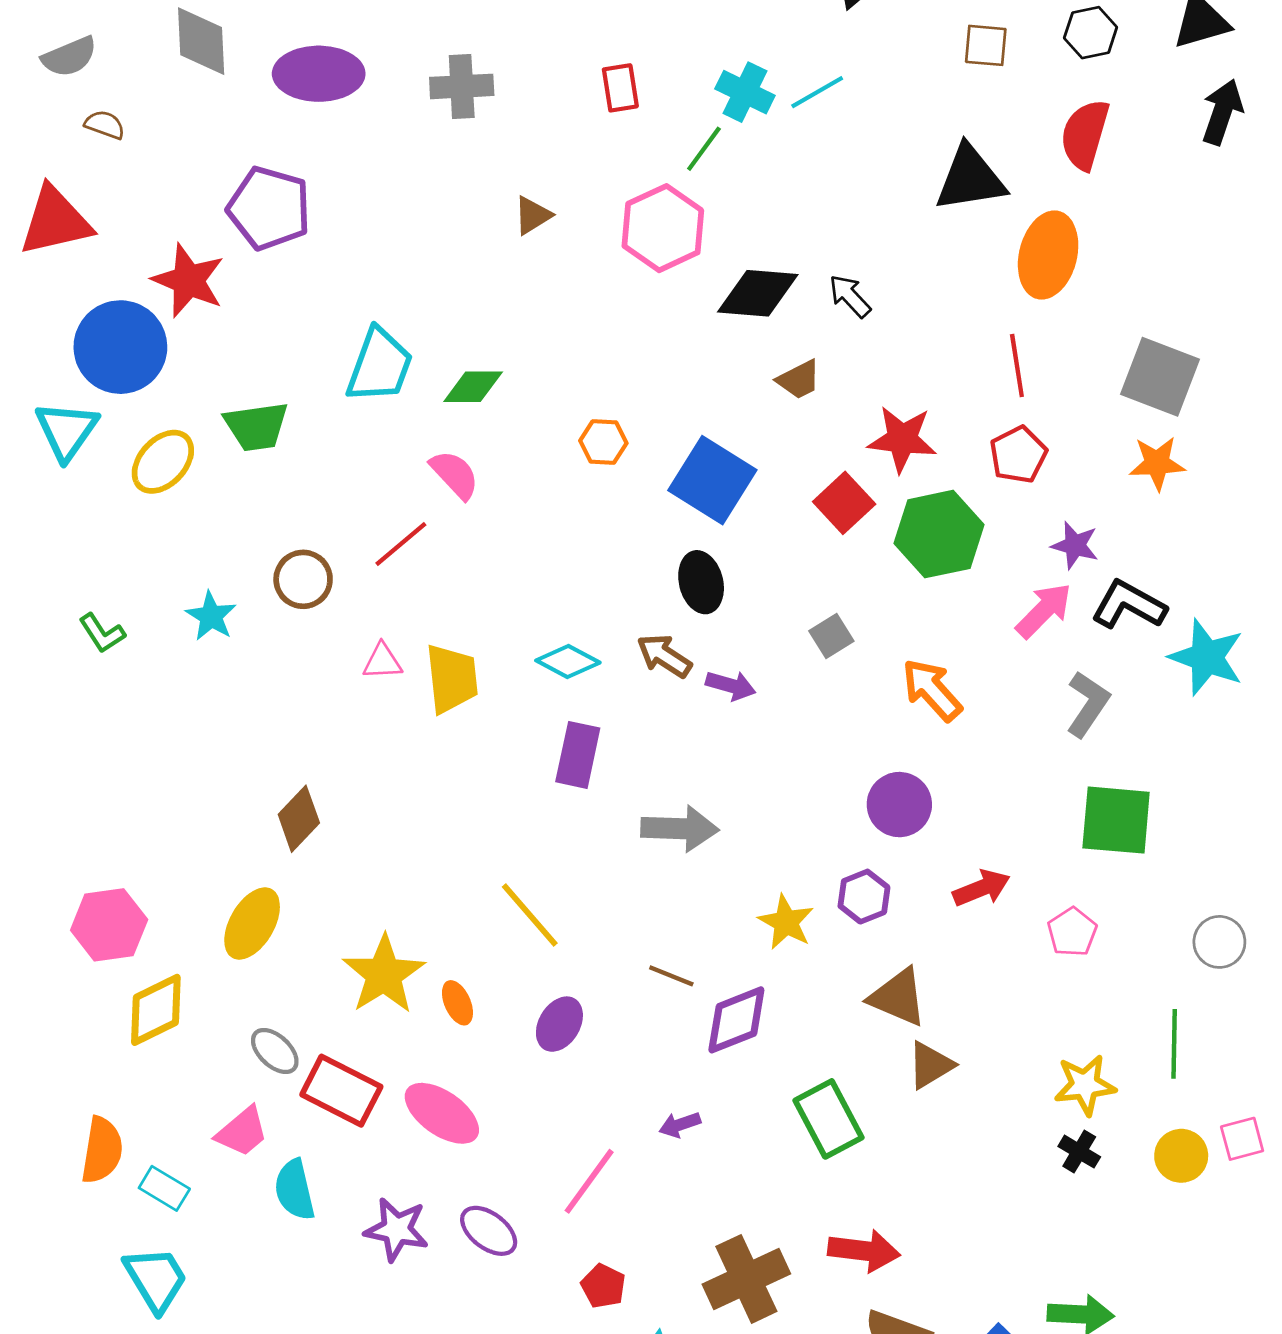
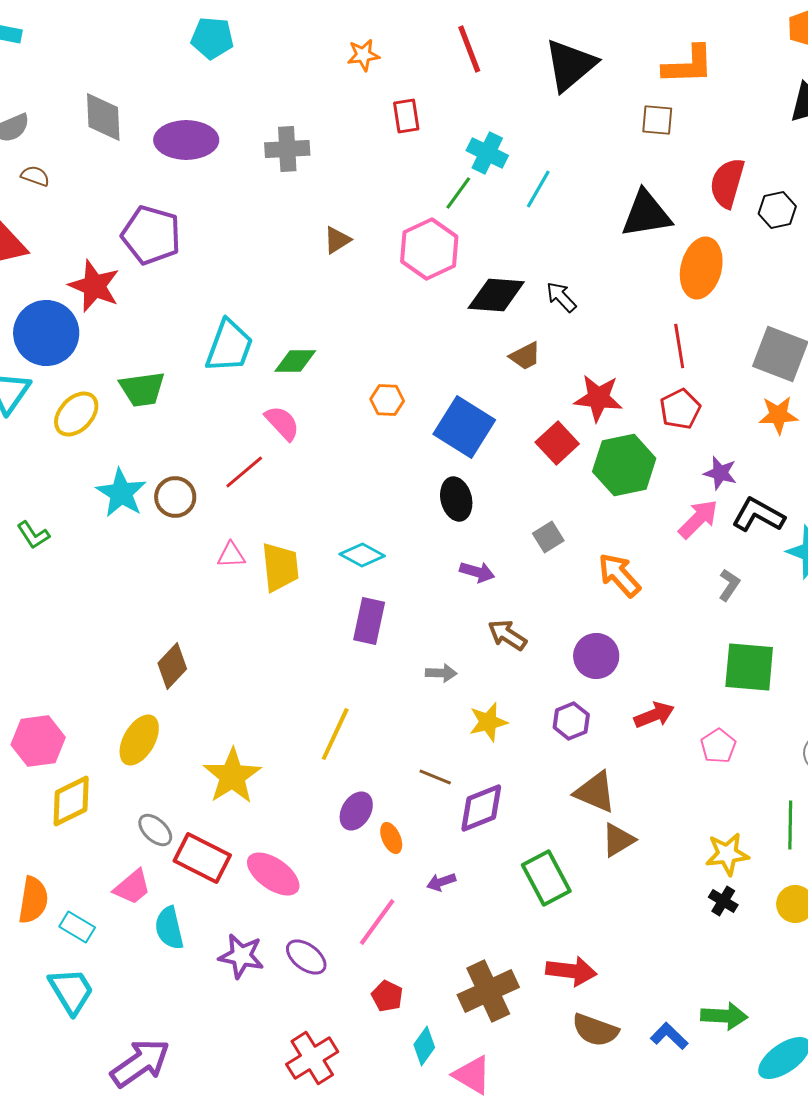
black hexagon: (1091, 33) -> (777, 210), moved
red rectangle: (620, 88) -> (406, 116), moved
cyan line: (817, 92) -> (538, 189), moved, turned -30
cyan star: (211, 616) -> (121, 493), moved, size x1.4
brown arrow: (664, 656) -> (507, 635), moved
gray L-shape: (1088, 704) -> (729, 585), size x0.7
gray arrow: (680, 829) -> (441, 673), size x0.6
yellow line: (530, 915) -> (335, 734), turned 66
yellow star: (786, 922) -> (488, 722), moved, turned 30
orange ellipse: (457, 1003) -> (391, 838), moved

